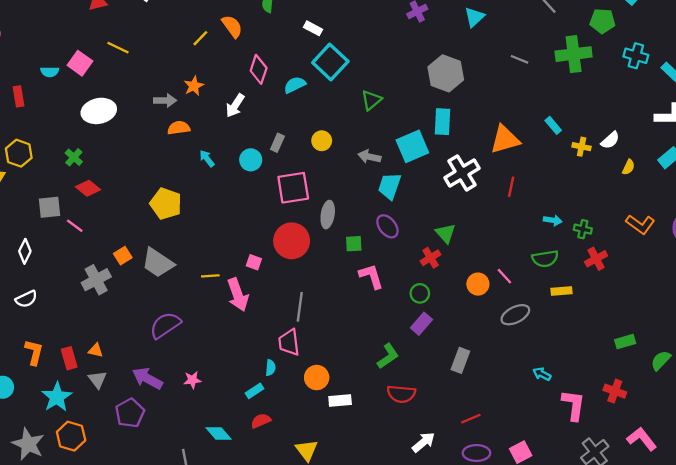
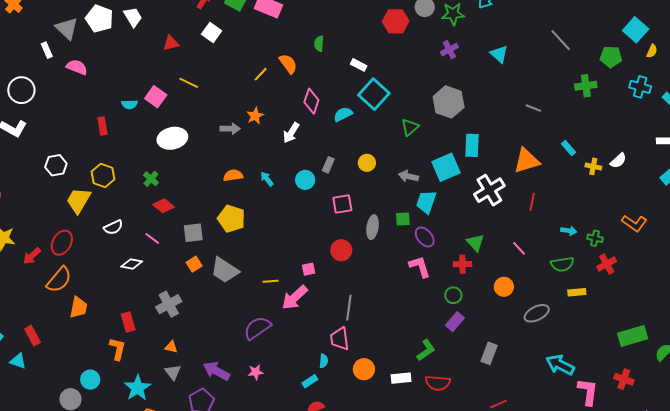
cyan triangle: (474, 17) -> (499, 54), turned -36
green cross: (574, 54) -> (586, 86), size x0.7
gray line: (520, 59) -> (533, 108), moved
gray hexagon: (446, 73) -> (449, 102), moved
orange semicircle: (179, 128) -> (233, 175), moved
yellow semicircle: (629, 167) -> (652, 51), moved
pink square: (293, 188) -> (342, 204), size x0.7
gray square: (49, 207) -> (193, 233), moved
orange L-shape: (640, 224) -> (634, 223), moved
red circle: (292, 241) -> (341, 250), size x0.7
green square: (354, 244) -> (403, 219), moved
white diamond: (25, 251) -> (132, 264), moved, turned 75
red cross: (431, 258) -> (462, 264), turned 30
pink square: (254, 262) -> (309, 269), turned -32
pink L-shape: (371, 276) -> (420, 267), moved
pink line: (504, 276) -> (519, 248), moved
gray cross: (96, 280) -> (169, 304), moved
pink arrow: (238, 295) -> (295, 298), turned 68
white semicircle: (26, 299) -> (113, 227), moved
purple semicircle: (165, 325) -> (257, 328), moved
green rectangle: (625, 342) -> (633, 336), size x1.6
red rectangle: (69, 358) -> (128, 322), moved
cyan arrow: (542, 374) -> (560, 365), size x1.8
white rectangle: (340, 400) -> (401, 378), moved

